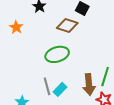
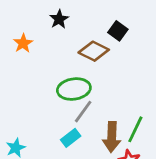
gray line: (47, 86) -> (83, 112), moved, turned 42

